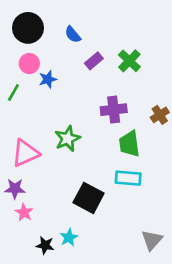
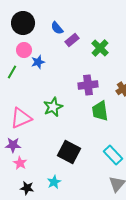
purple rectangle: (94, 61) -> (72, 40), moved
cyan rectangle: (128, 178) -> (113, 155), moved, turned 42
black star: (45, 245) -> (27, 188), moved

